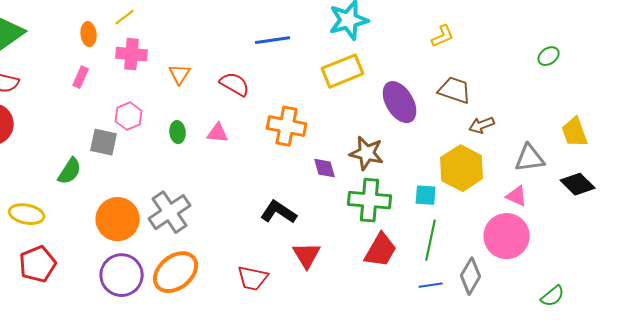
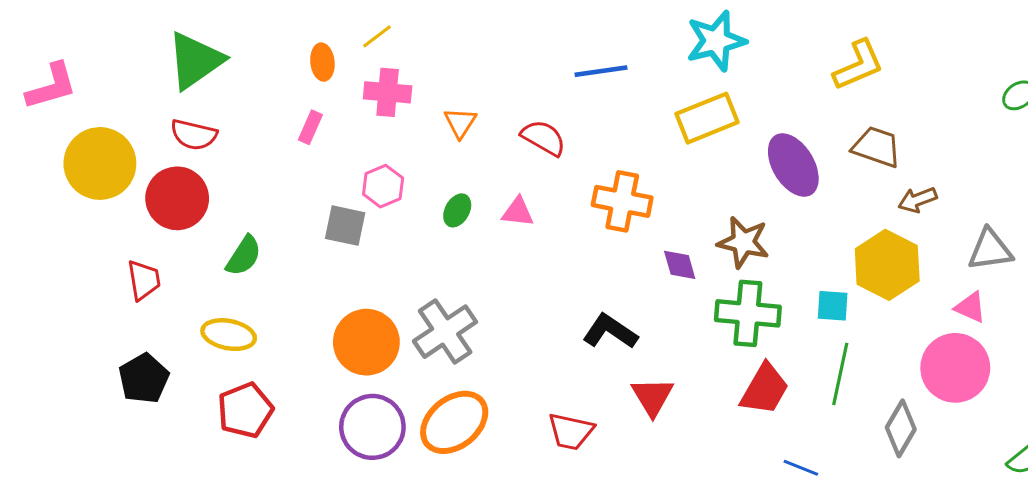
yellow L-shape: (443, 36) -> (858, 65), size x1.5
green ellipse: (178, 132) -> (457, 210), turned 35
green semicircle: (70, 171) -> (244, 256), moved
blue line: (431, 285) -> (801, 468), moved, turned 30

